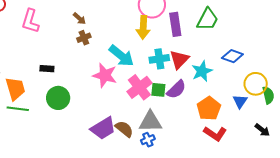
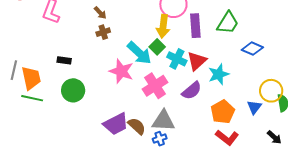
blue diamond: (232, 56) -> (252, 49), moved
cyan cross: (159, 59) -> (177, 59), turned 30
green square: (158, 90) -> (157, 47), moved, turned 35

